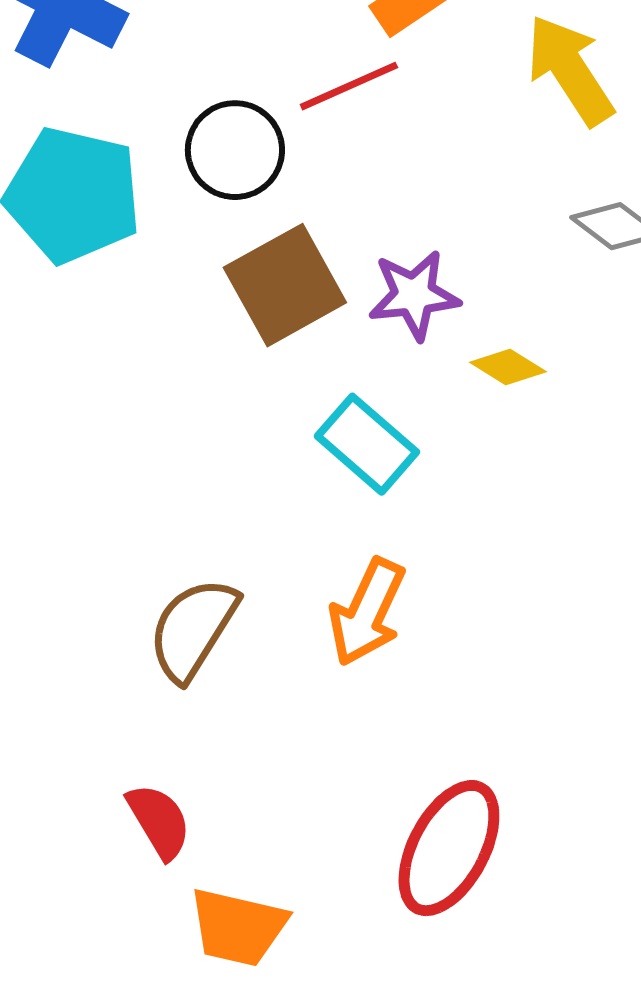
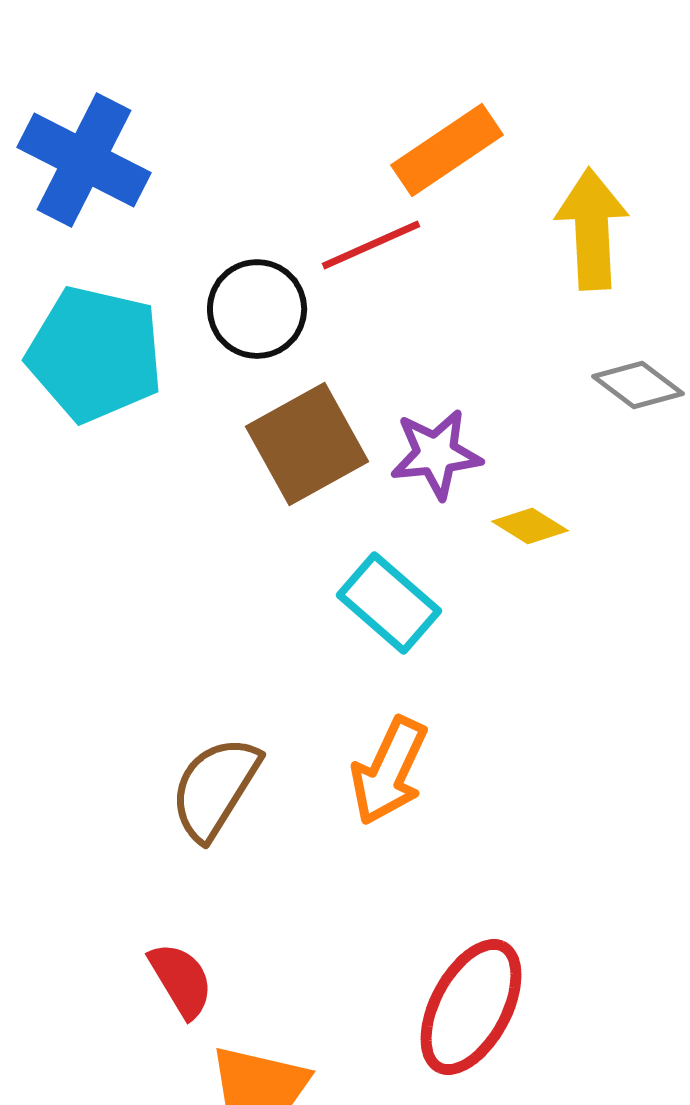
yellow arrow: (570, 70) -> (592, 229), turned 30

